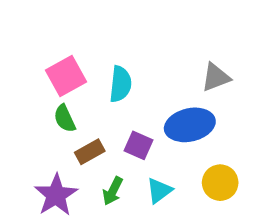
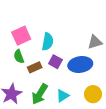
purple square: (139, 145) -> (55, 62), moved
brown rectangle: (90, 152) -> (35, 67), moved
green arrow: (113, 191) -> (40, 94), size x1.5

